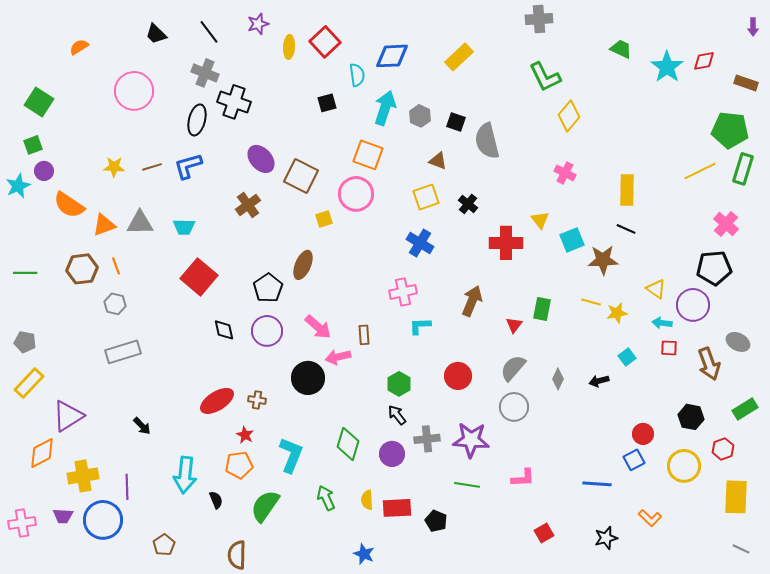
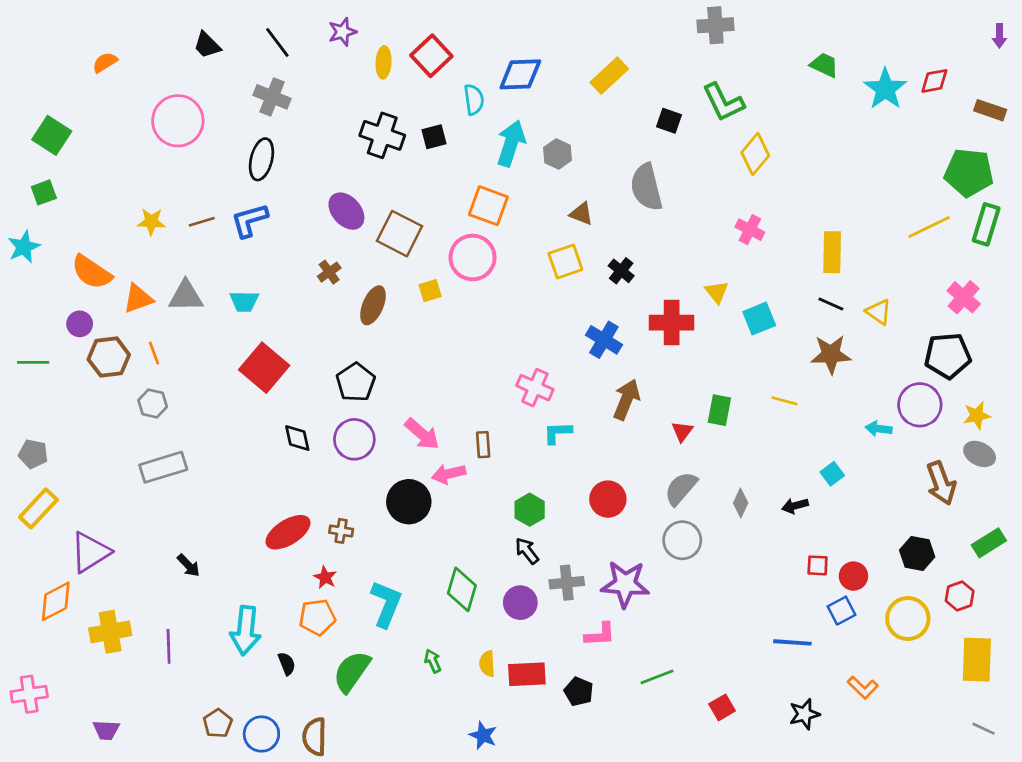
black cross: (234, 102) -> (382, 135), moved
black square: (456, 122) -> (669, 121), moved
purple circle: (44, 171) -> (80, 324), moved
brown cross: (248, 205) -> (329, 272), size x0.7
blue cross: (420, 243) -> (604, 340), moved
brown star: (603, 260) -> (831, 354), moved
brown ellipse: (303, 265) -> (373, 305), moved
yellow triangle: (656, 289) -> (879, 312), moved
pink cross: (403, 292) -> (535, 388), turned 36
yellow star: (617, 313) -> (977, 415), moved
red square: (669, 348) -> (818, 565), moved
pink L-shape: (523, 478) -> (600, 634), moved
green line: (467, 485) -> (657, 677), moved, turned -30
green arrow: (326, 498) -> (433, 661), size x0.7
purple trapezoid: (63, 516) -> (106, 730), moved
blue circle: (103, 520) -> (261, 734), moved, size x0.7

